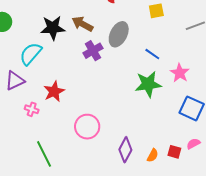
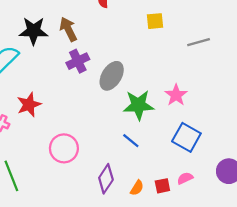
brown arrow: (83, 24) -> (68, 29), turned 30
gray ellipse: (119, 34) -> (112, 76), moved
blue line: (152, 54) -> (131, 141), moved
red square: (174, 152) -> (162, 186), turned -32

